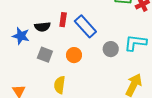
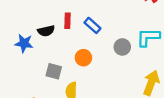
blue rectangle: (85, 26) -> (92, 25), size x0.7
gray square: (45, 55) -> (54, 71), moved

